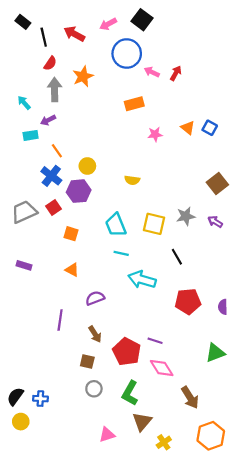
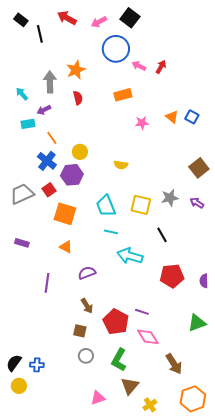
red arrow: (74, 34) -> (67, 18), moved
red semicircle: (50, 63) -> (78, 98), moved, turned -48
orange square: (71, 234) -> (65, 214), size x1.6
purple line: (60, 320) -> (47, 283), moved

